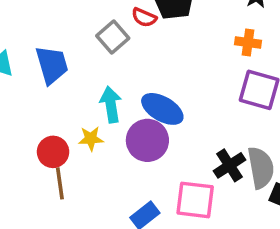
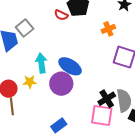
gray square: (113, 37) -> (25, 28), moved
orange cross: (248, 43) -> (108, 29), moved, turned -32
pink square: (195, 200) -> (102, 116), moved

